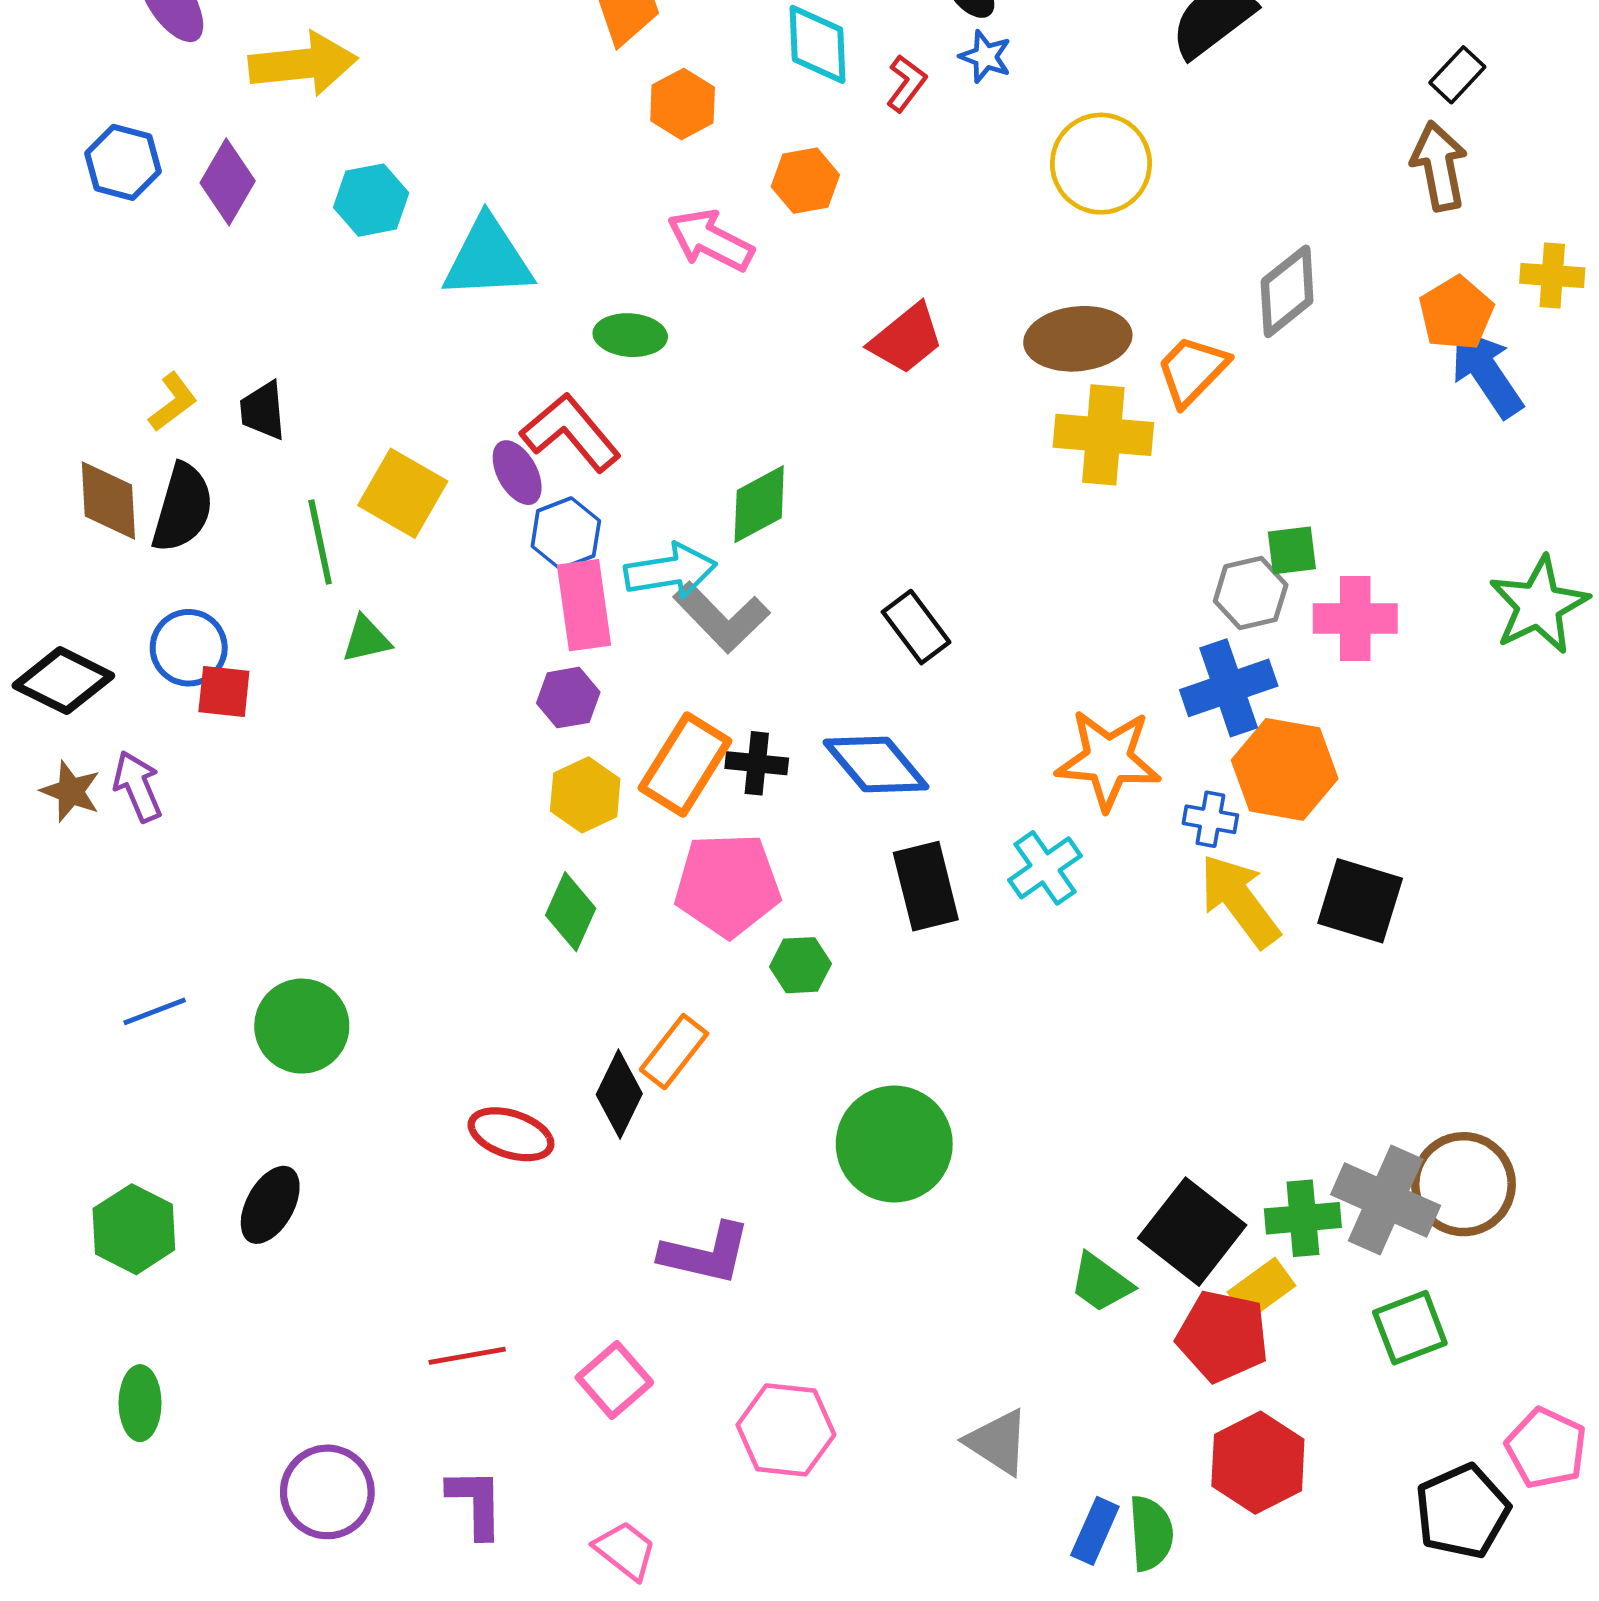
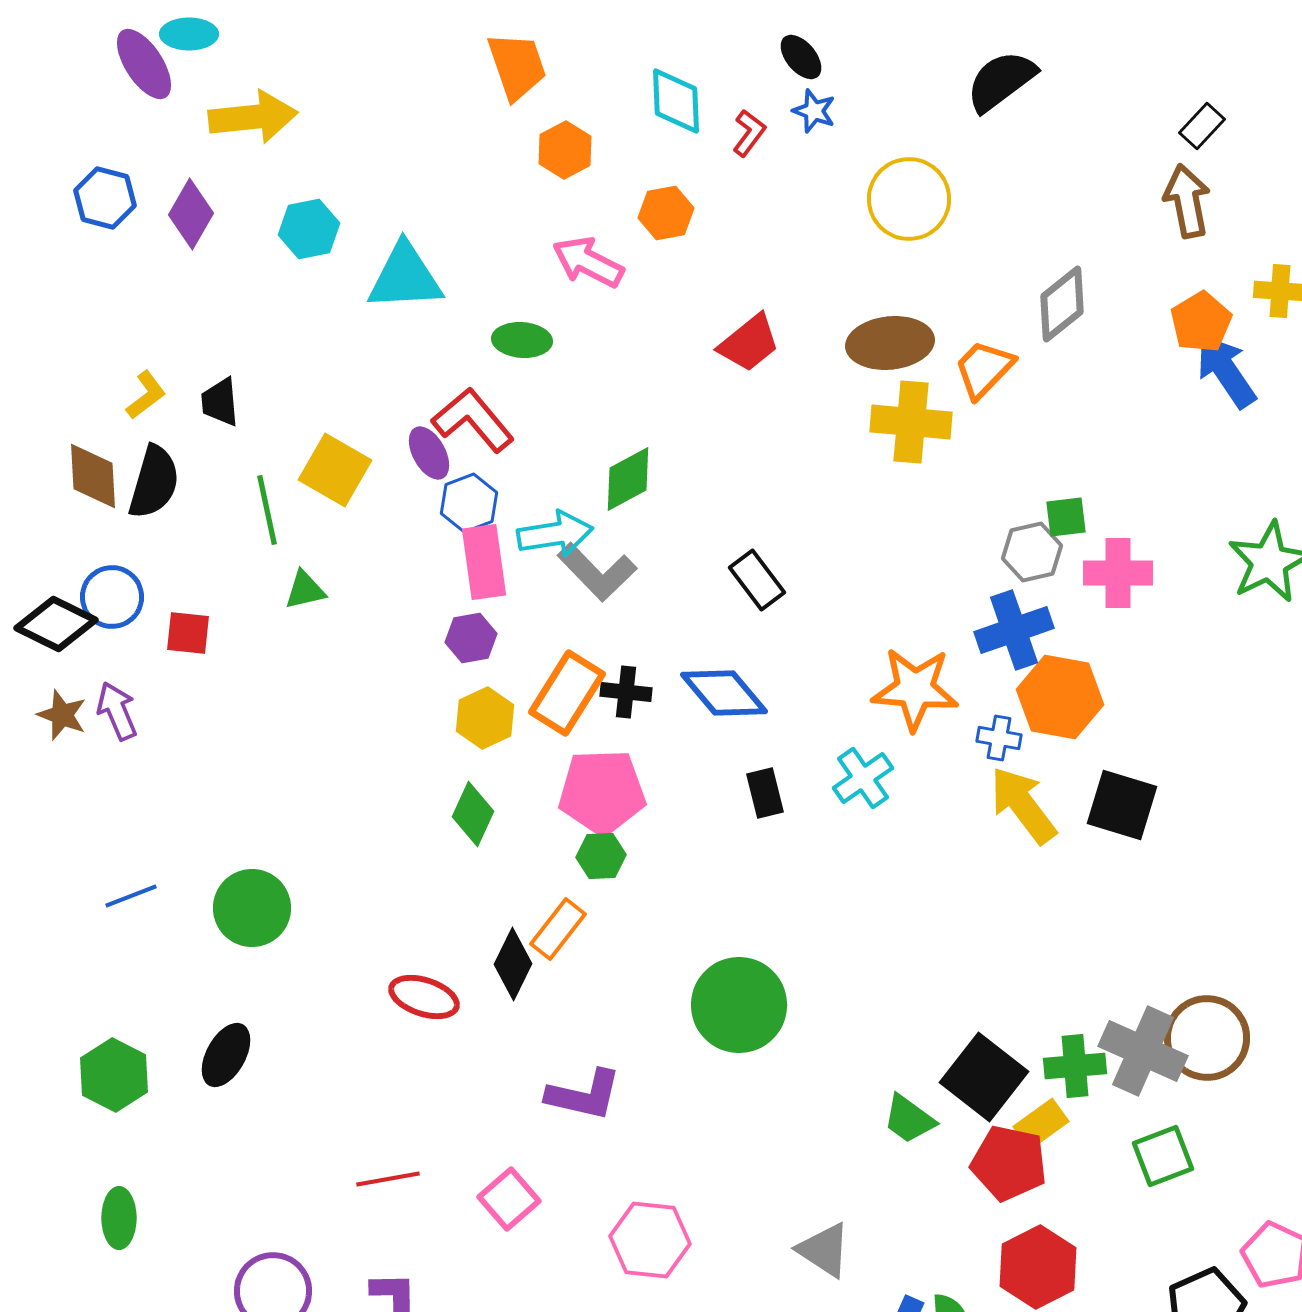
blue circle: (189, 648) -> (112, 597), moved
black rectangle: (926, 886) -> (765, 793), size x0.7
green hexagon: (801, 965) -> (601, 856), moved

